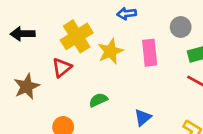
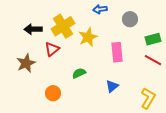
gray circle: (181, 27) -> (130, 19), moved
black arrow: (23, 34) -> (33, 29), moved
pink rectangle: (150, 53) -> (117, 52), moved

